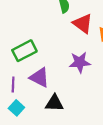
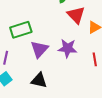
purple triangle: (39, 77) -> (39, 49), moved, turned 36

